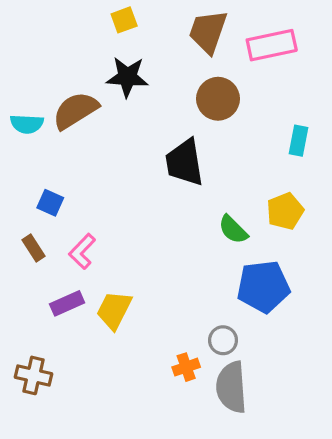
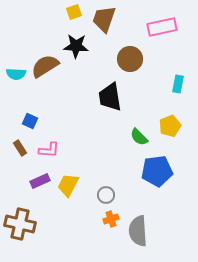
brown trapezoid: (208, 32) -> (104, 19), moved
pink L-shape: (82, 251) -> (49, 150), turned -130
gray circle: (223, 340) -> (106, 195), moved
brown cross: (34, 375) -> (20, 224), size x1.4

